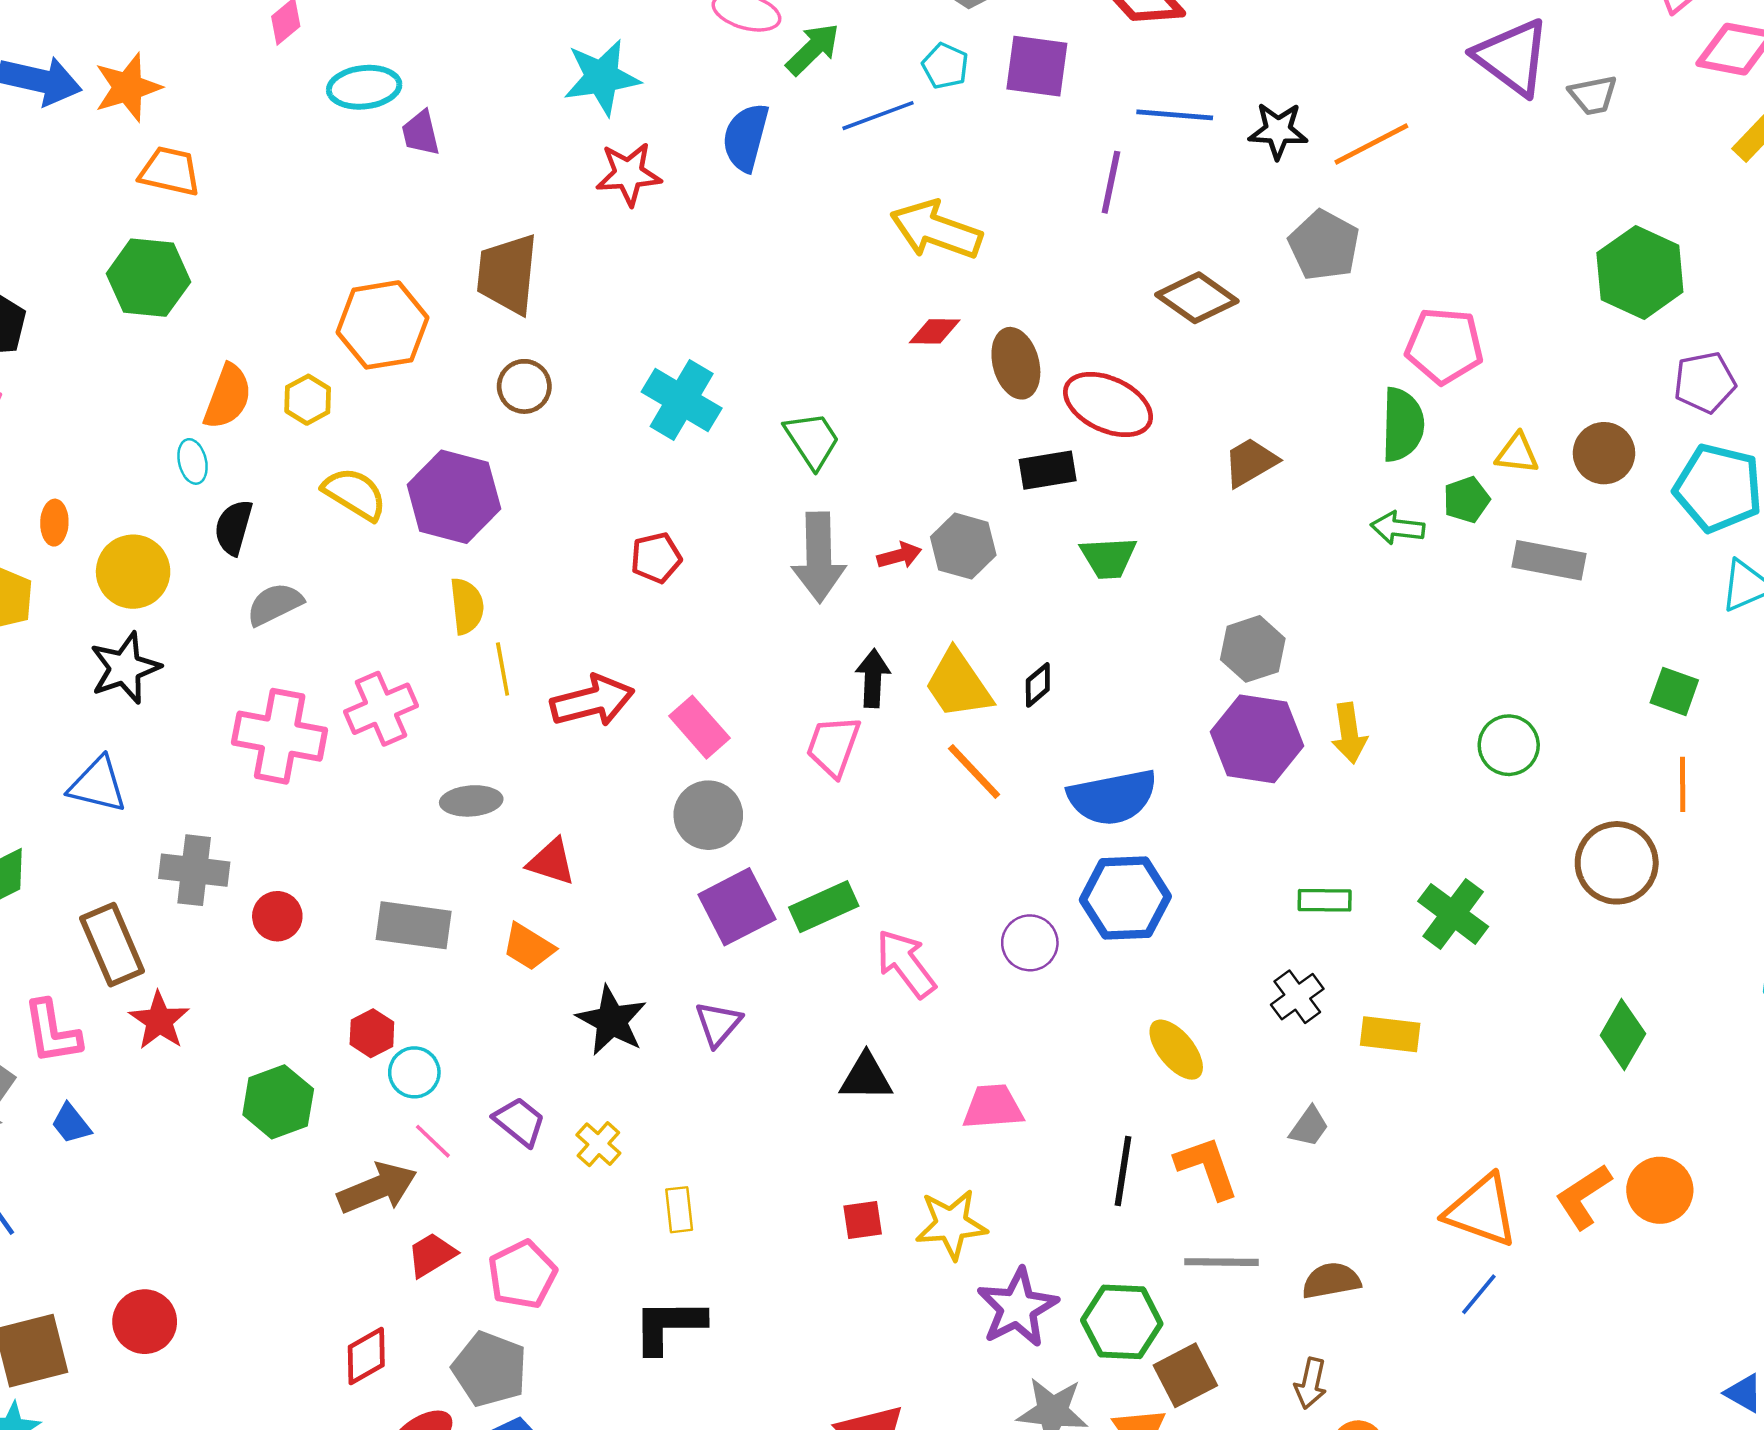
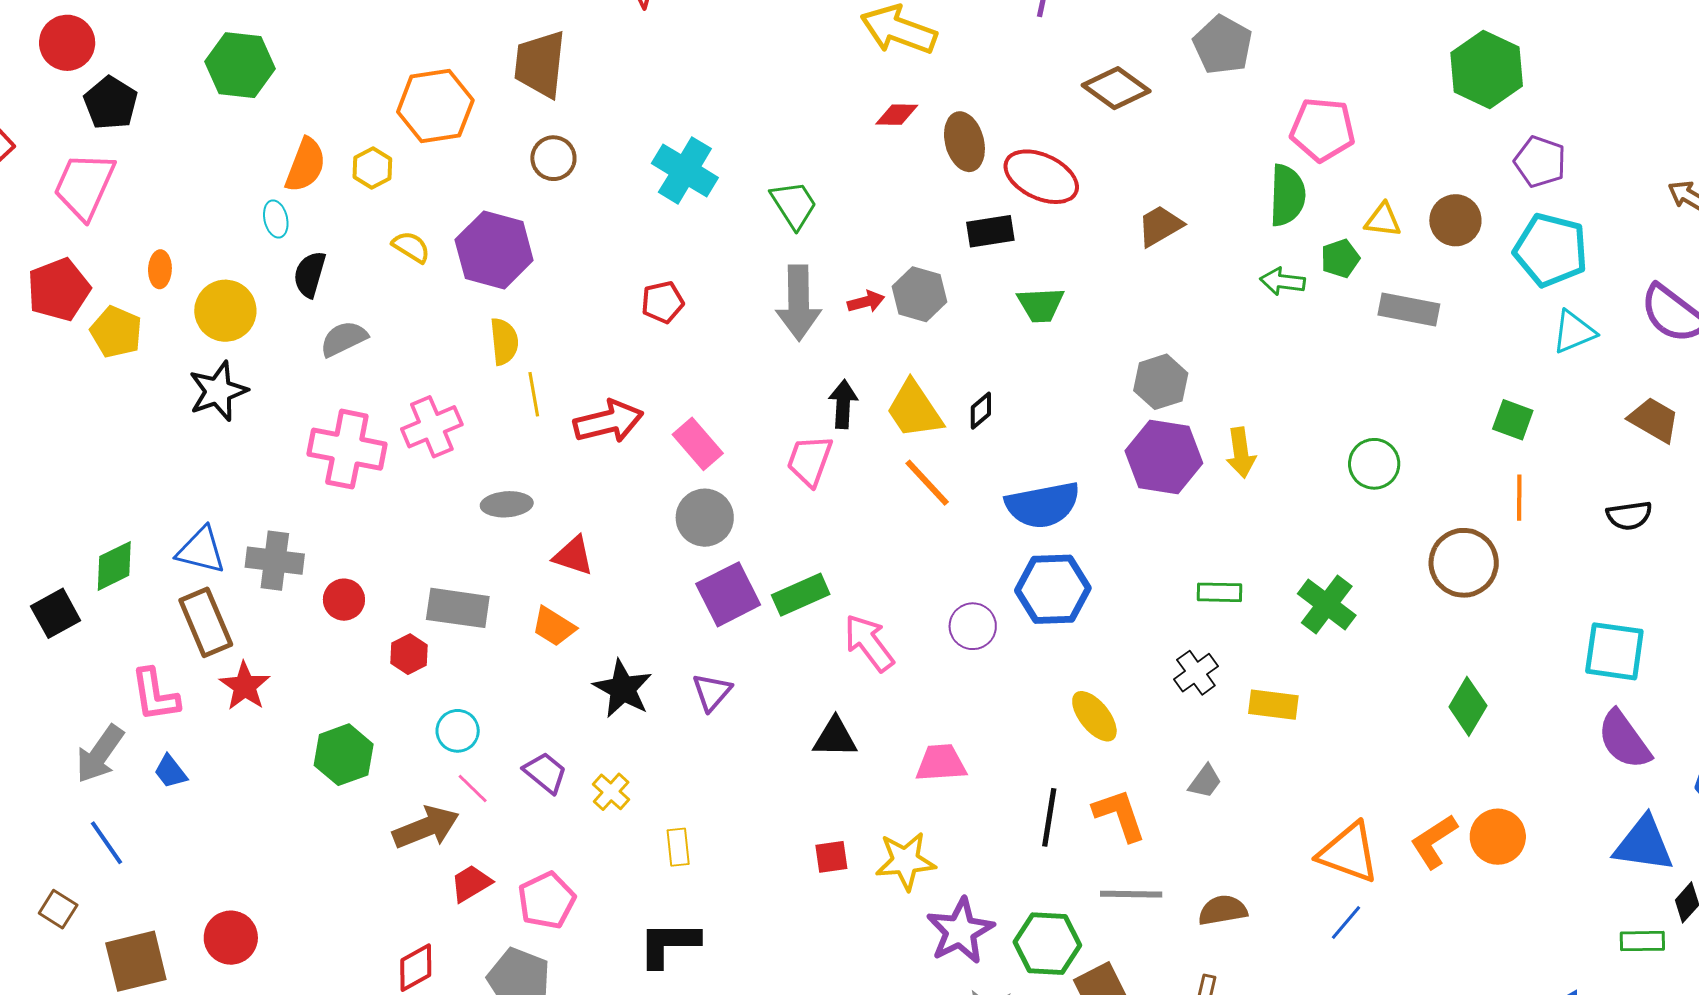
purple pentagon: (1705, 382) -> (1540, 162), turned 30
yellow semicircle: (355, 494) -> (411, 247), size x0.7
blue triangle: (98, 785) -> (201, 550), moved
red hexagon: (372, 1033) -> (409, 654), moved

